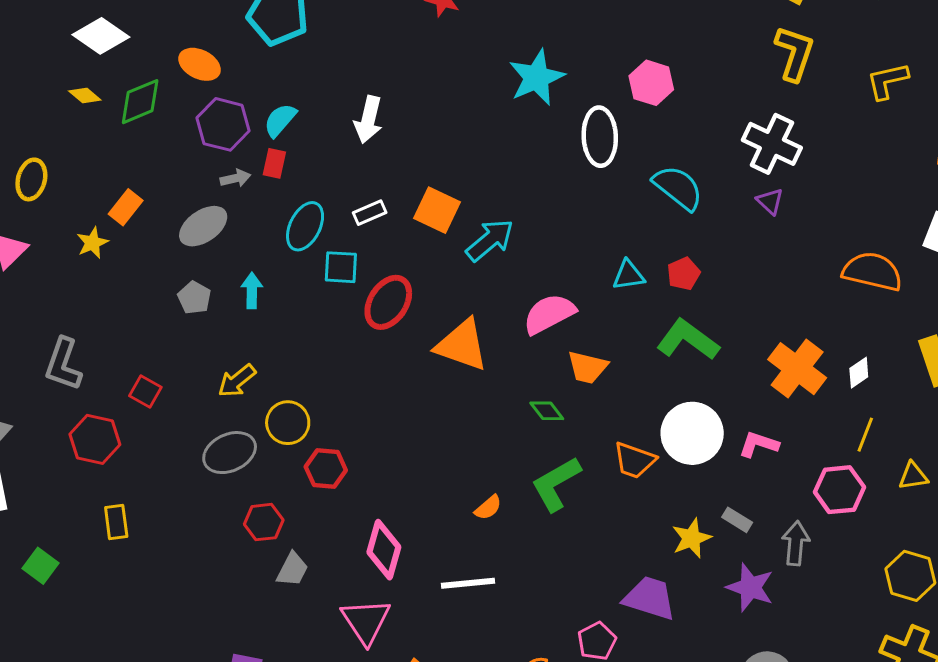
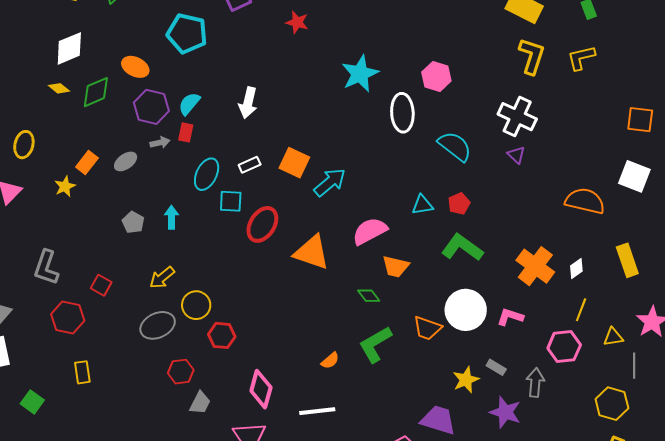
white diamond: (101, 36) -> (69, 48), turned -57
yellow L-shape: (887, 81) -> (581, 58), moved
gray ellipse: (203, 226) -> (126, 161), moved, size x0.7

